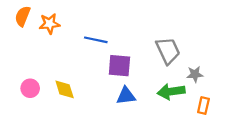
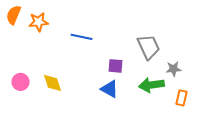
purple square: (119, 66) -> (116, 66), moved, size x0.7
blue triangle: (126, 96) -> (110, 89), turned 36

